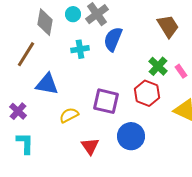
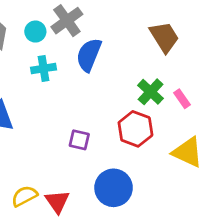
cyan circle: (73, 14) -> (35, 32), moved
purple square: (106, 101) -> (79, 140), size x0.6
yellow semicircle: (69, 115) -> (24, 196), moved

